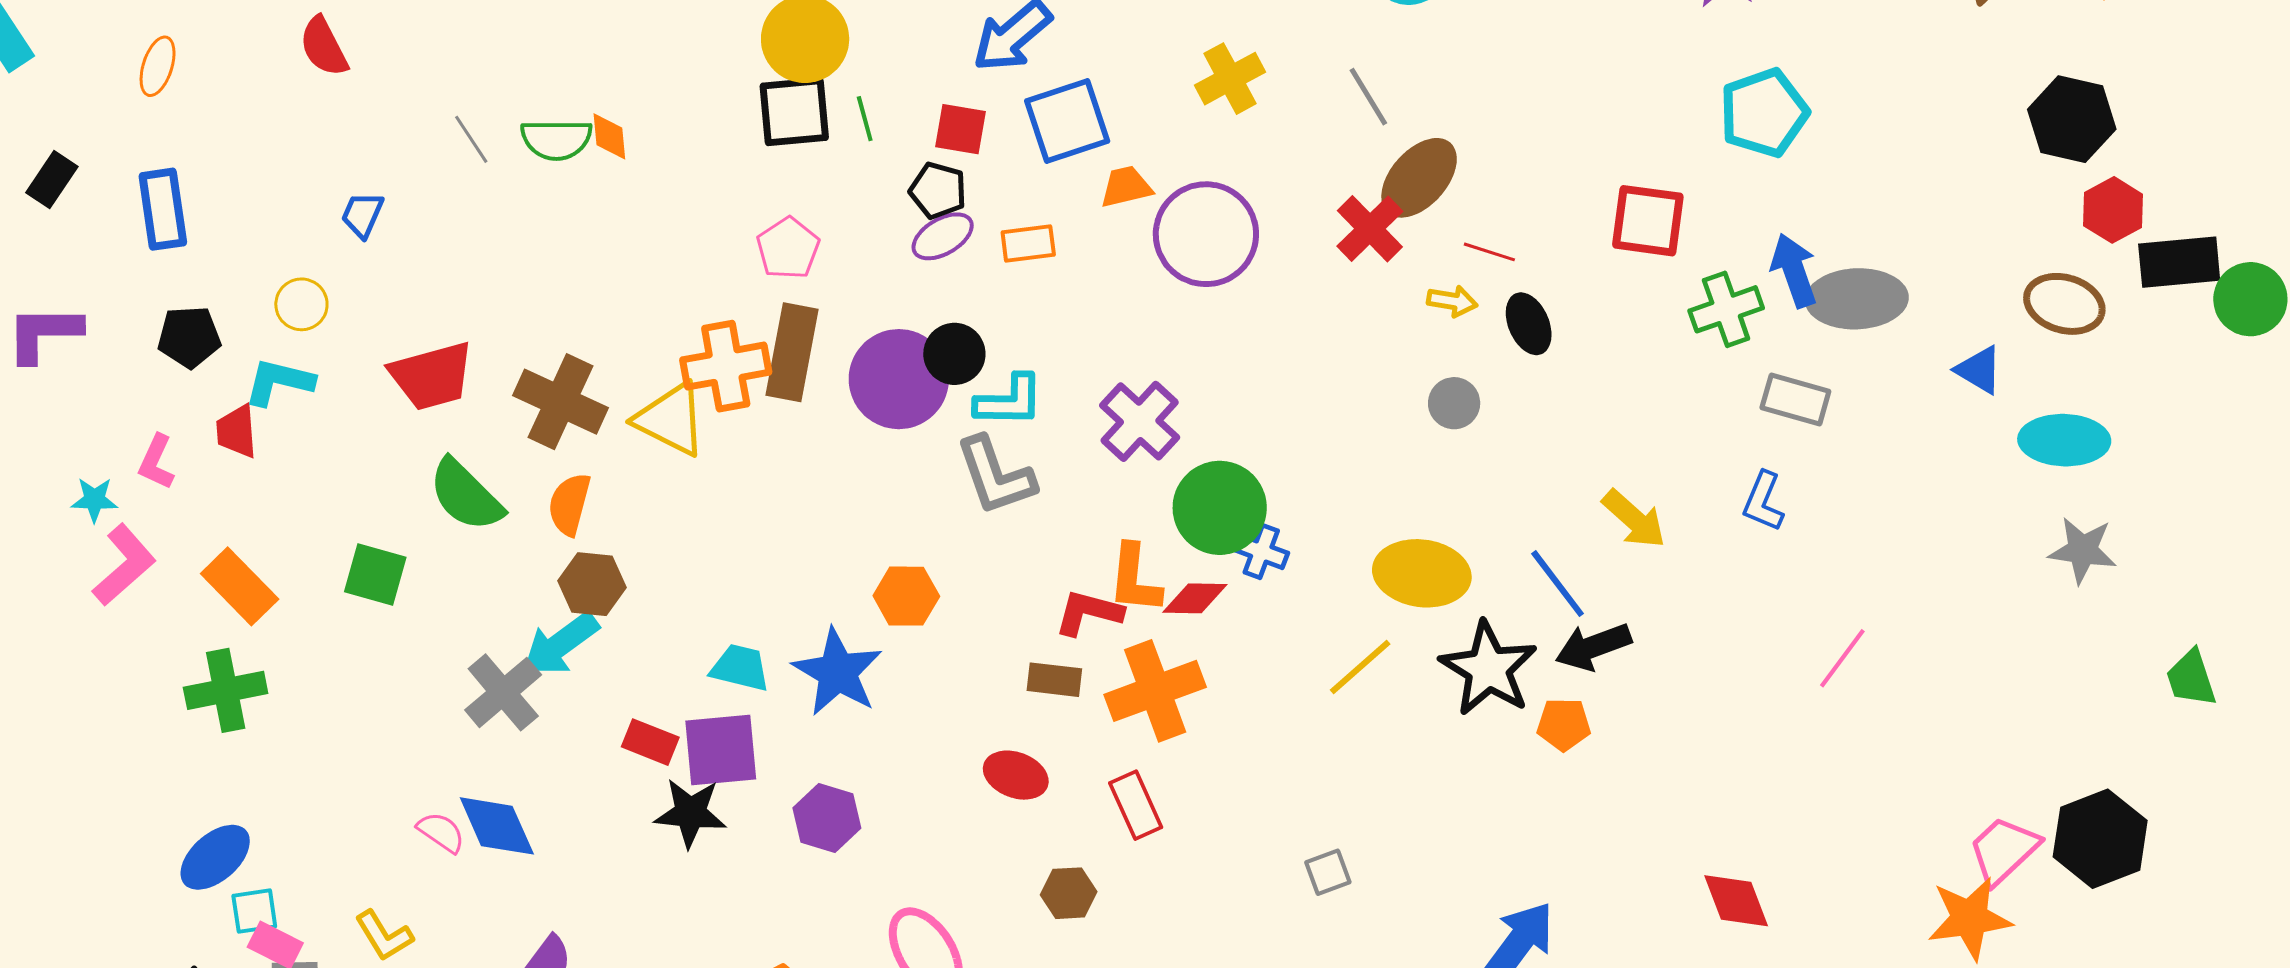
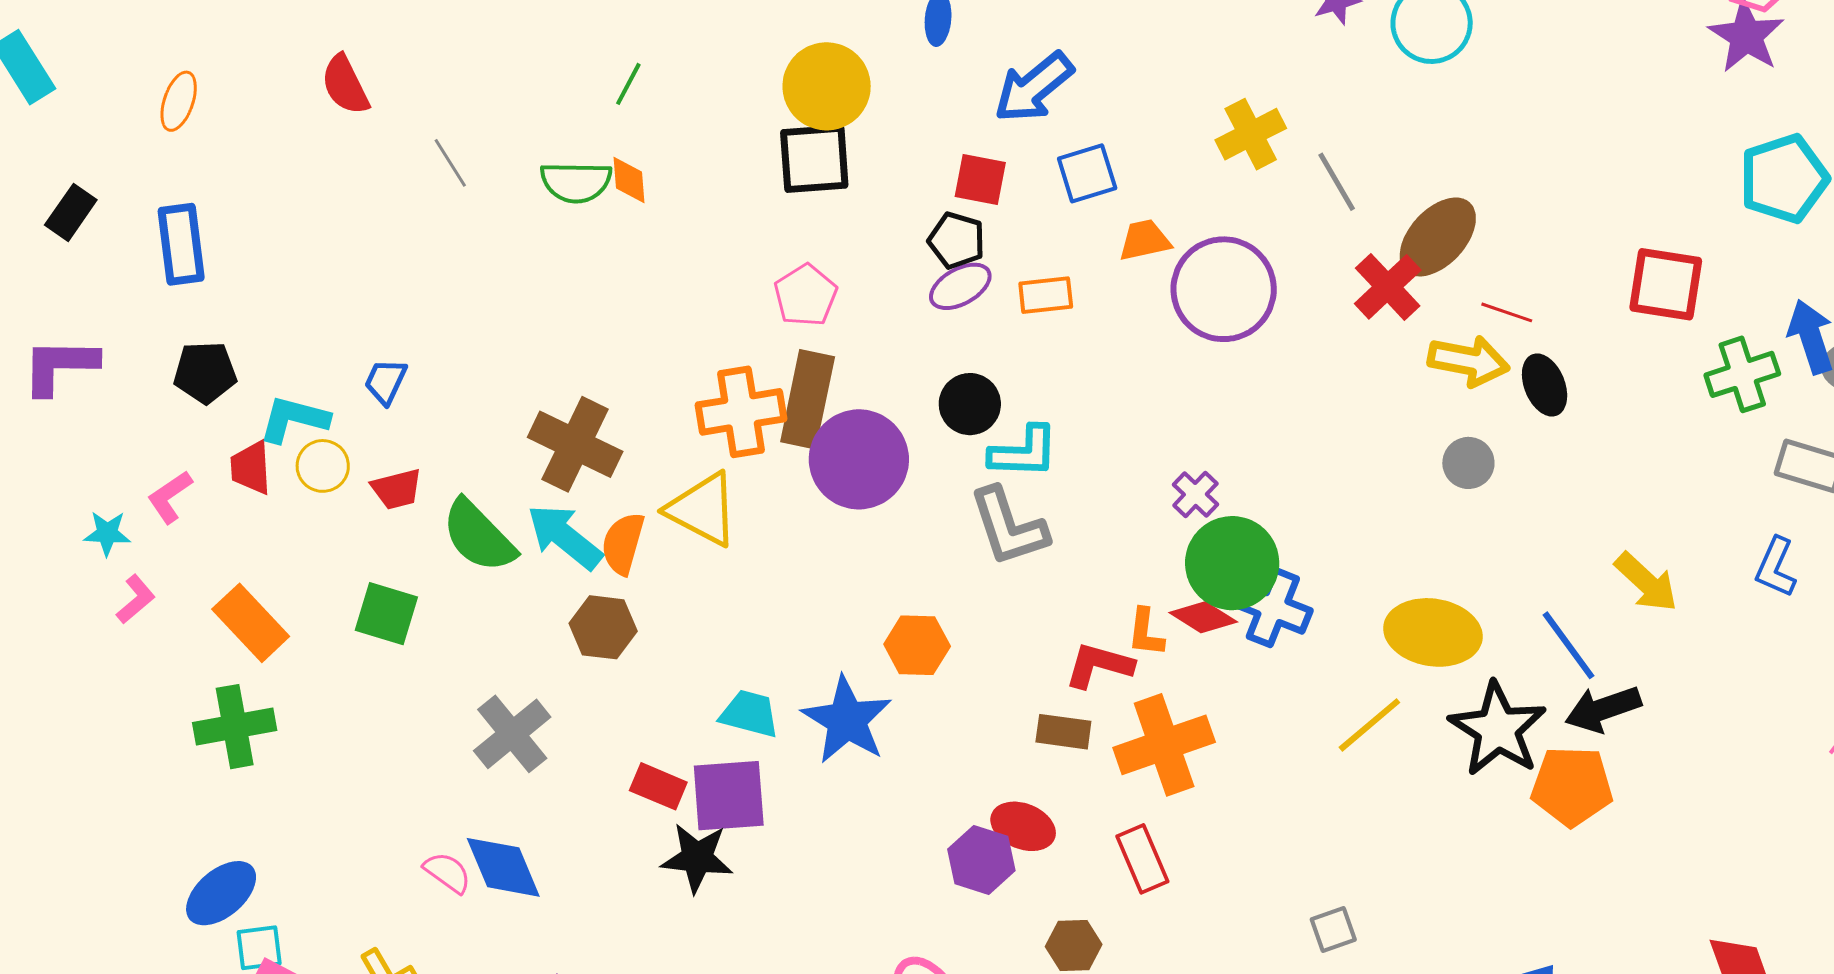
gray line: (1368, 97) -> (1337, 182), moved
green line: (865, 119) -> (628, 84), moved, turned 42
blue square: (1067, 121) -> (1087, 173), size x0.7
gray line: (471, 139) -> (450, 163), moved
blue trapezoid: (362, 215) -> (386, 381), moved
yellow arrow: (1452, 301) -> (1469, 361), size x1.6
yellow circle: (301, 304) -> (323, 466), moved
red trapezoid: (432, 376) -> (397, 489), moved, size x0.6
purple circle: (899, 379) -> (859, 459), moved
yellow triangle: (671, 419) -> (703, 509), moved
purple cross: (1140, 421) -> (1195, 494), moved, size x0.6
pink L-shape: (156, 462) -> (170, 497), turned 30
orange semicircle: (569, 504) -> (623, 543), moved
blue cross: (1261, 552) -> (1273, 608), size x1.4
pink L-shape: (124, 565) -> (136, 599), size x0.6
orange L-shape: (1135, 579) -> (1146, 632), size x0.7
red diamond: (1195, 598) -> (1203, 617), moved, turned 30
cyan arrow: (560, 644) -> (565, 537), moved, turned 74
orange pentagon: (1564, 724) -> (1572, 786), size x1.5
purple hexagon: (827, 818) -> (981, 860), moved

